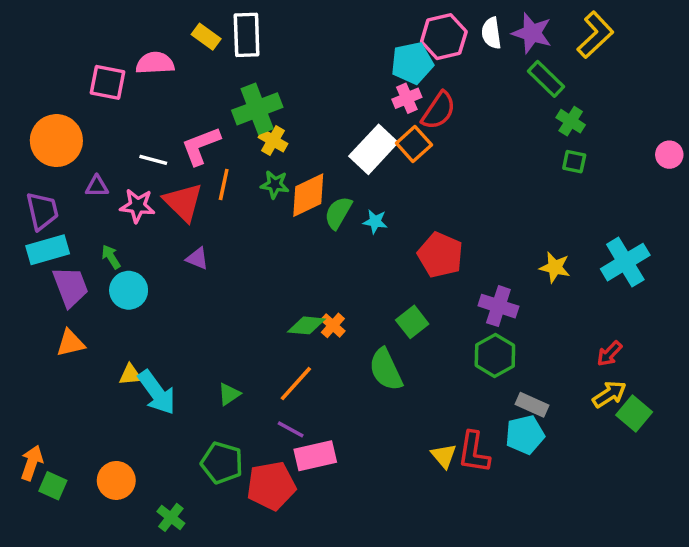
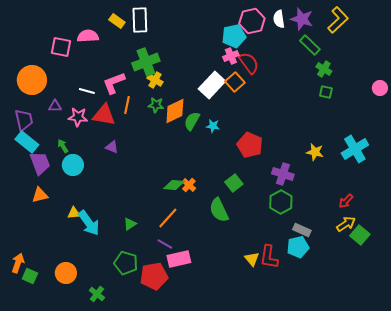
red semicircle: (439, 111) -> (249, 63), turned -70
red triangle: (183, 202) -> (104, 115), turned -35
cyan rectangle: (48, 250) -> (27, 142), turned 55

